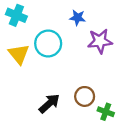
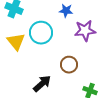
brown circle: (85, 96) -> (69, 65), moved

